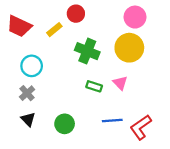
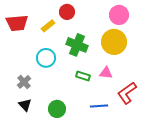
red trapezoid: (19, 26) -> (17, 23), turned -30
cyan circle: (32, 66) -> (46, 58), moved
pink triangle: (120, 83) -> (106, 73), turned -40
red L-shape: (141, 127) -> (127, 93), moved

